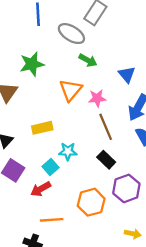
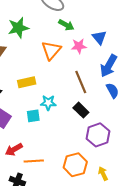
pink star: (97, 98) -> (79, 46), moved
cyan square: (50, 167) -> (33, 116), turned 32
red arrow: (41, 189) -> (14, 149), moved
orange hexagon: (91, 202) -> (75, 165), moved
yellow arrow: (133, 234) -> (103, 174), turned -128

